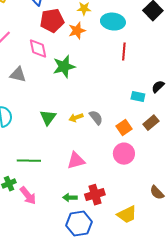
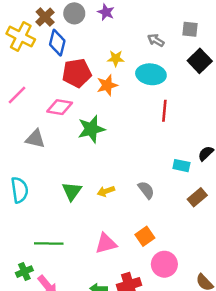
pink diamond: (38, 49) -> (60, 107), turned -70
gray semicircle: (96, 118) -> (146, 190), moved
orange square: (124, 128) -> (145, 236), moved
pink circle: (124, 154) -> (164, 264), moved

